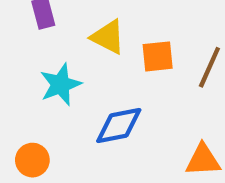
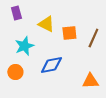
orange circle: (32, 160) -> (15, 72), moved

